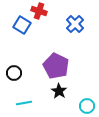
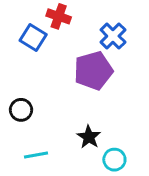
purple pentagon: (56, 66) -> (93, 71), moved, turned 30
cyan circle: (87, 106) -> (114, 160), moved

